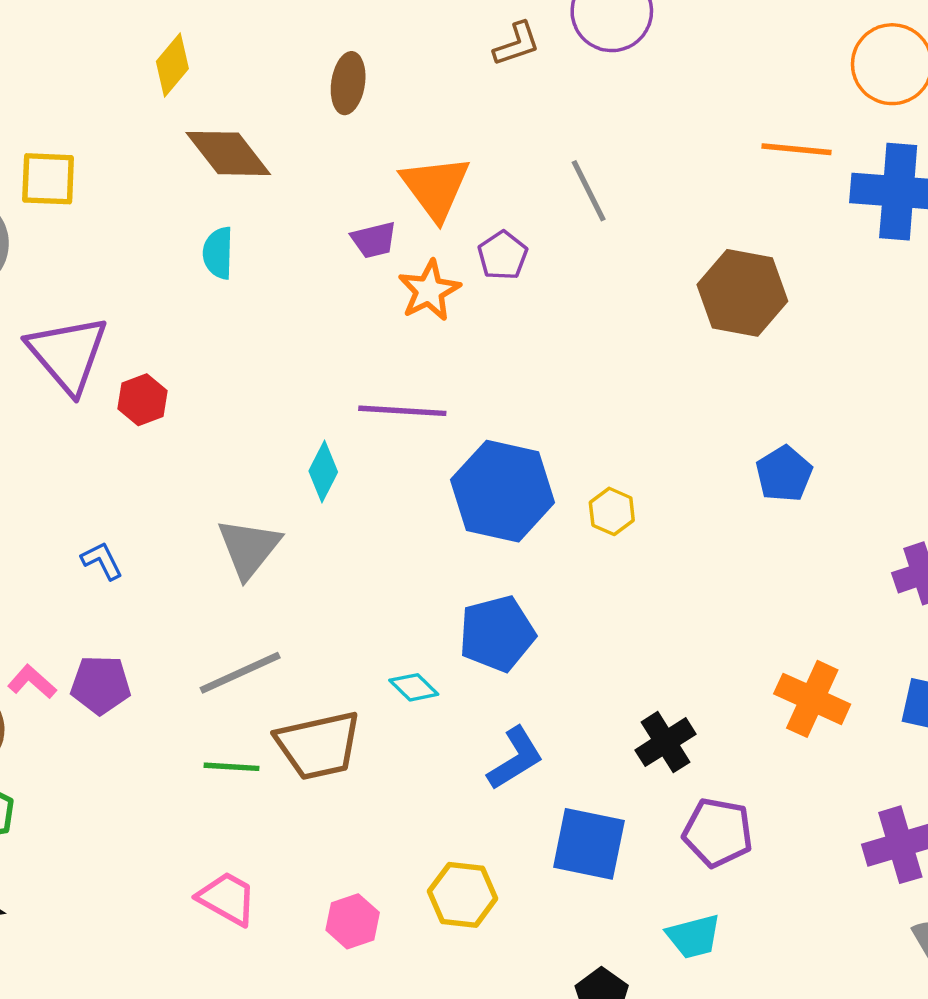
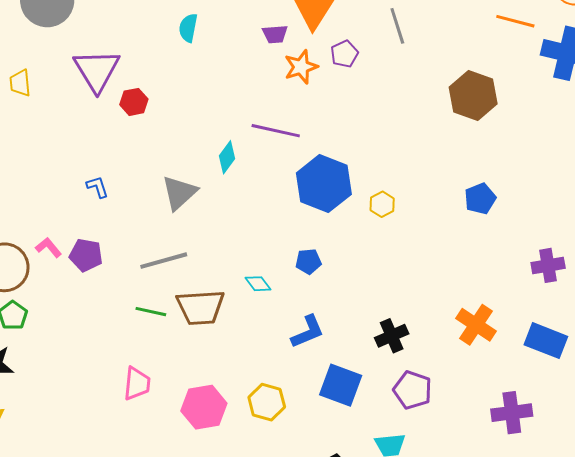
blue pentagon: (497, 634) -> (308, 261), size x0.6
pink trapezoid: (227, 898) -> (137, 384), turned 57
pink hexagon: (353, 921) -> (204, 407), size x1.5

